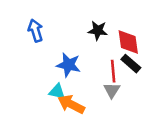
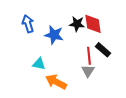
red diamond: (128, 42) -> (93, 24), moved
blue star: (69, 65) -> (54, 35), moved
cyan triangle: (57, 92) -> (39, 64), moved

